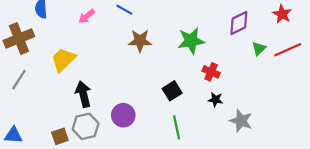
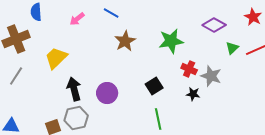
purple diamond: (239, 23) -> (214, 25), turned 55
brown star: (140, 41) -> (125, 41), turned -30
purple circle: (123, 115) -> (107, 93), moved
gray star: (241, 121) -> (211, 76), moved

